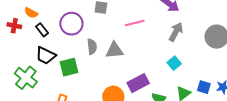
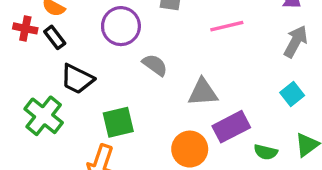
black rectangle: (42, 30) -> (55, 37), moved
gray semicircle: (92, 47) -> (155, 65), turned -49
gray triangle: (114, 50) -> (203, 92), moved
green square: (69, 67) -> (118, 122), moved

